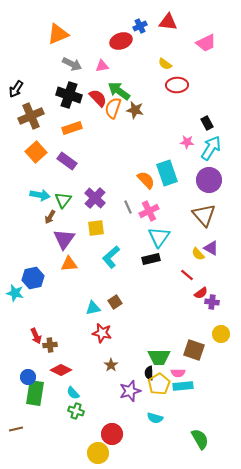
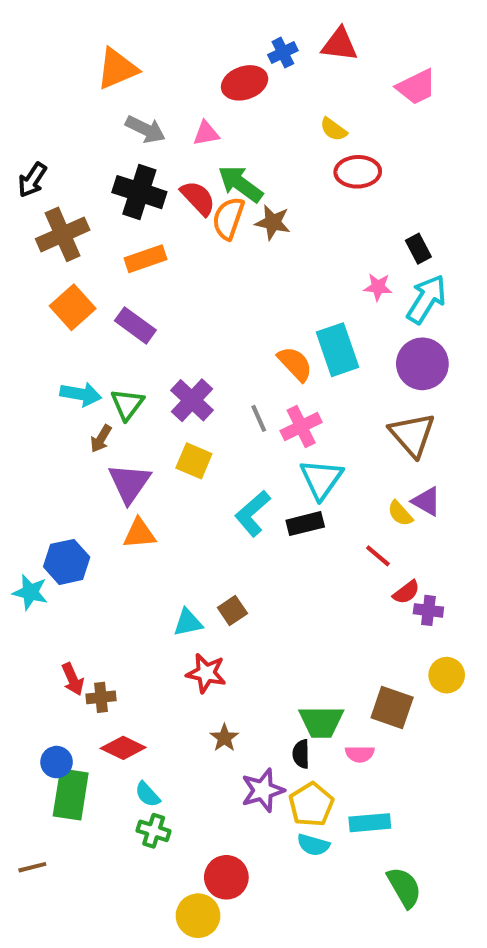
yellow square: (96, 228) -> (194, 461), turned 30
cyan L-shape: (111, 257) -> (253, 513), moved
yellow pentagon: (159, 384) -> (311, 804), moved
cyan rectangle: (183, 386) -> (370, 823), moved

